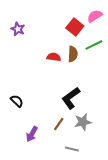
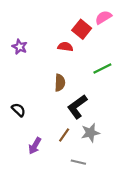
purple star: (18, 29) -> (20, 47), moved
green line: (94, 45) -> (102, 68), moved
brown semicircle: (73, 54) -> (60, 83), moved
red semicircle: (54, 57) -> (65, 47), moved

